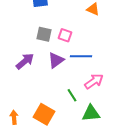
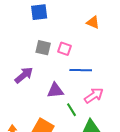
purple triangle: (56, 60) -> (55, 90), moved, turned 30

